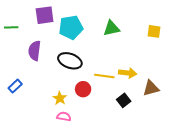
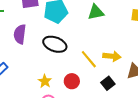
yellow line: (104, 76) -> (89, 59), turned 42
red circle: (83, 89) -> (72, 81), moved

